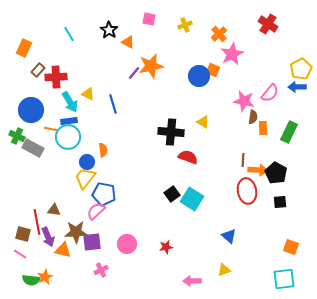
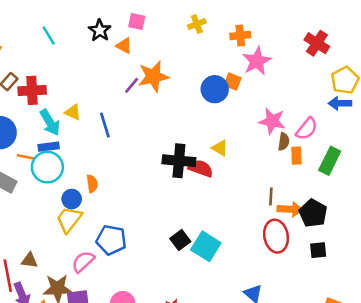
pink square: (149, 19) -> (137, 21), moved
red cross: (268, 24) -> (317, 43), moved
orange cross: (219, 34) -> (240, 36), turned 35
pink semicircle: (270, 93) -> (307, 129), moved
red semicircle: (188, 157) -> (201, 168), moved
blue pentagon: (104, 194) -> (111, 240), moved

